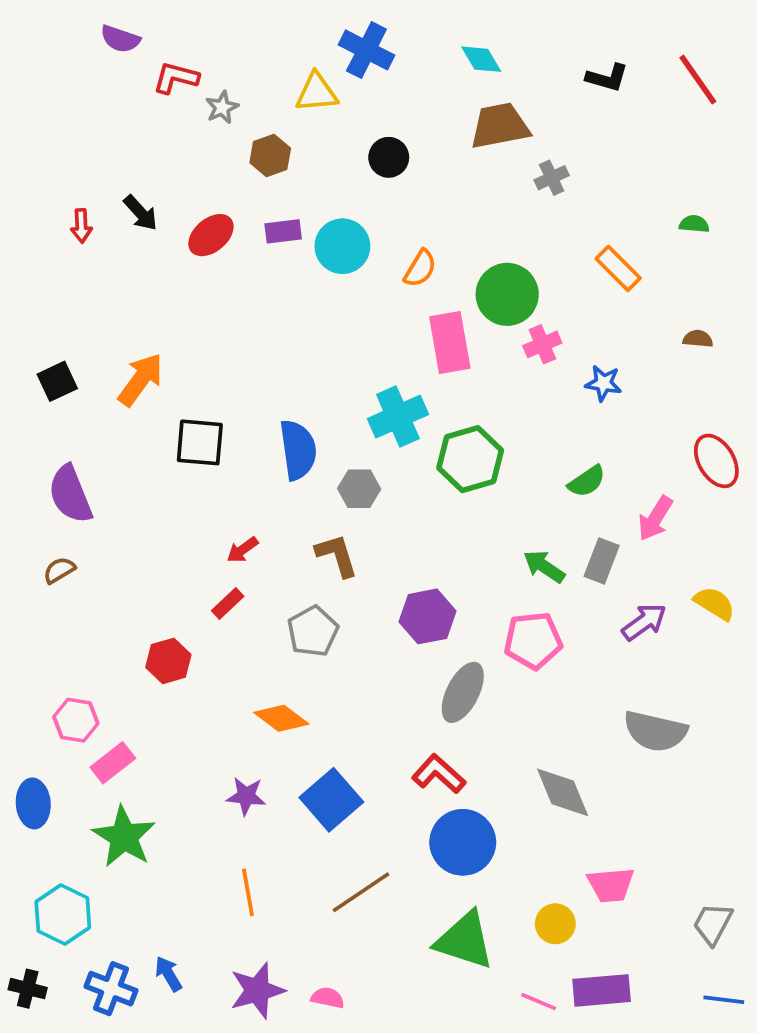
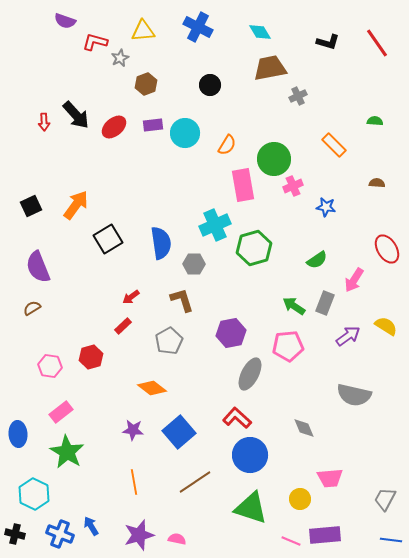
yellow triangle: (316, 93) -> (143, 31), moved
black arrow: (141, 213) -> (76, 115), size x1.4
black square: (200, 442) -> (108, 239), turned -36
pink hexagon: (76, 720) -> (50, 366), moved
gray diamond: (563, 792) -> (304, 428), size x0.7

